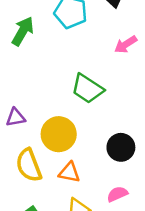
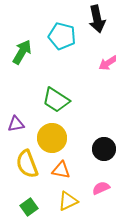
green trapezoid: (87, 89) -> (56, 100), moved

